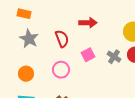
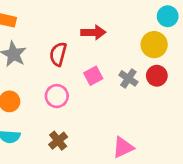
red semicircle: (62, 39) -> (58, 54), turned -144

